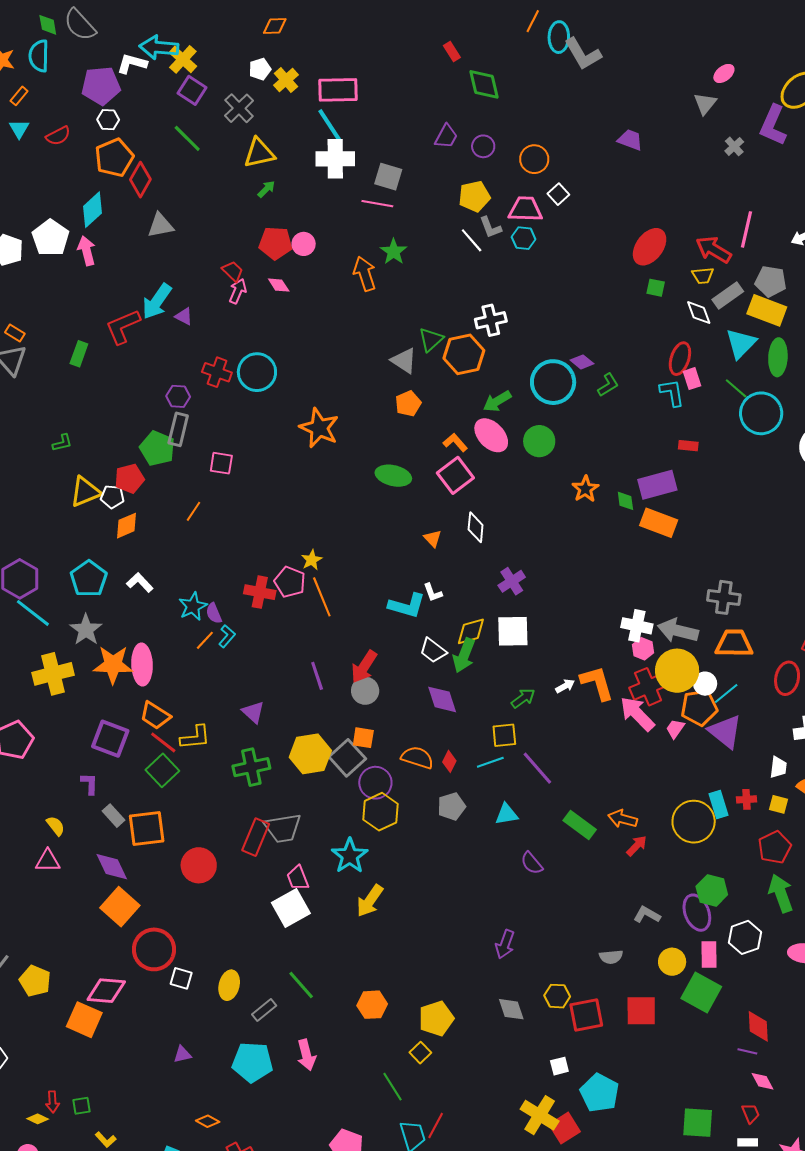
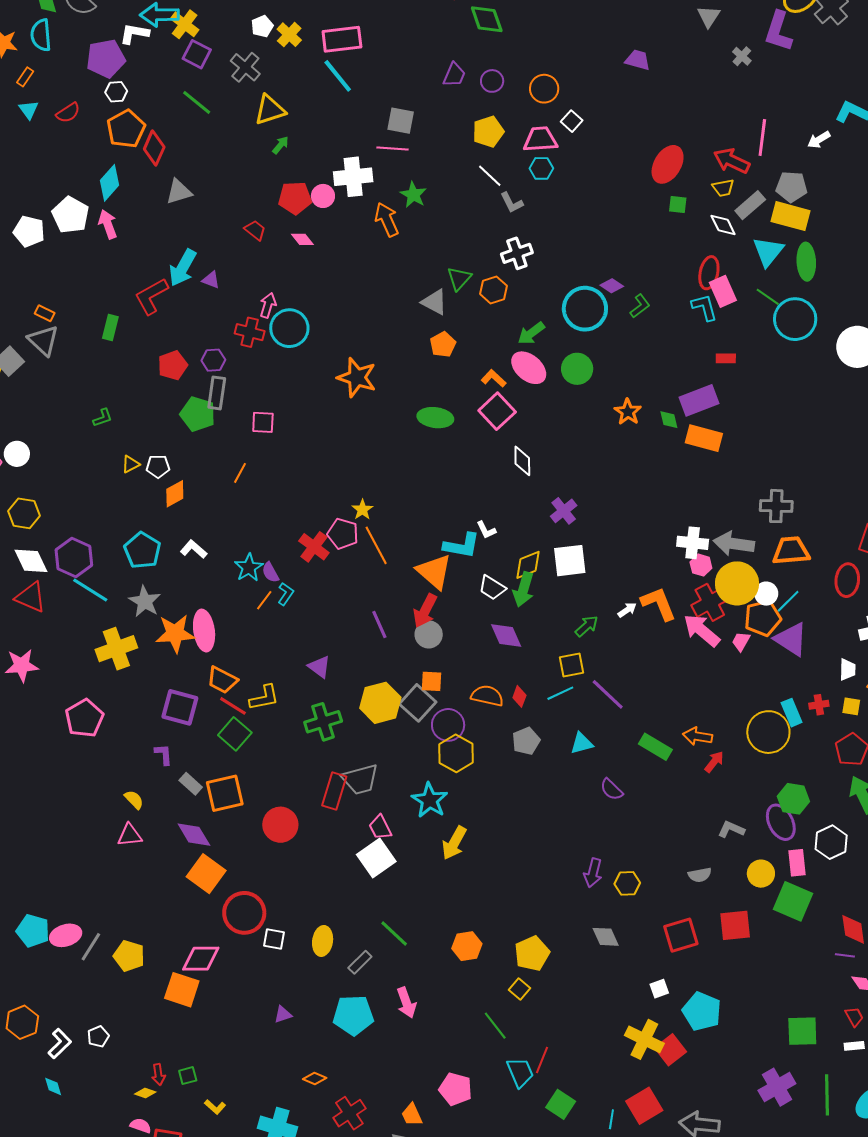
white cross: (335, 159) -> (353, 177), moved
gray L-shape: (490, 227) -> (512, 203), moved
pink arrow: (238, 291) -> (268, 305), moved
orange hexagon: (464, 354) -> (494, 290), size x0.7
pink rectangle: (692, 379) -> (723, 291), size x1.4
red pentagon: (129, 479) -> (173, 365), moved
yellow triangle: (85, 492) -> (131, 464), size x0.6
orange triangle: (433, 538) -> (434, 572), moved, size x2.0
red cross: (260, 592) -> (314, 547), turned 32
yellow hexagon: (557, 996) -> (627, 883), moved

